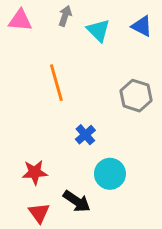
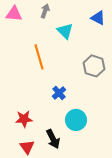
cyan triangle: (98, 30) -> (65, 31), moved
black arrow: (77, 201) -> (53, 139), turned 30

